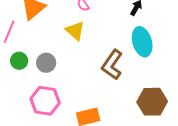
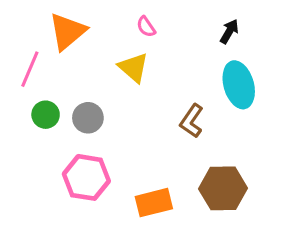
brown L-shape: (112, 65) -> (192, 121), size x0.7
brown hexagon: (152, 102) -> (223, 188), moved

